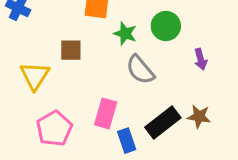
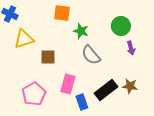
green circle: (166, 26) -> (121, 26), moved
brown square: (71, 50) -> (48, 57), moved
yellow triangle: (35, 76) -> (24, 39), moved, turned 40

